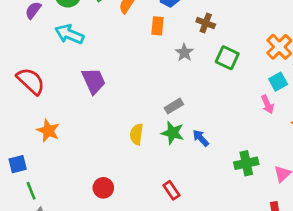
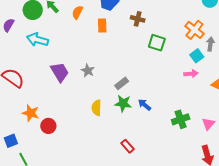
gray star: (184, 53) -> (88, 71), moved
pink arrow: (267, 104) -> (191, 74), turned -64
red circle: (103, 188) -> (48, 126), moved

